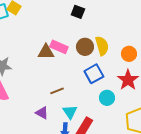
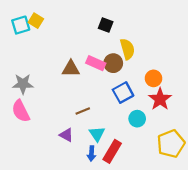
yellow semicircle: (102, 46) -> (127, 49), moved
pink rectangle: (59, 47) -> (96, 63), moved
orange circle: (129, 54) -> (153, 78), moved

